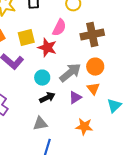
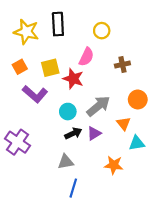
brown cross: (92, 35) -> (122, 65), size x0.6
orange circle: (95, 67) -> (138, 99), moved
purple triangle: (75, 98) -> (94, 133), moved
cyan triangle: (114, 106) -> (137, 143), moved, turned 35

